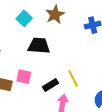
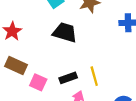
pink square: (24, 77) -> (38, 82), moved

